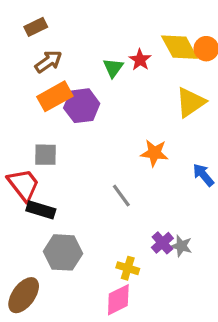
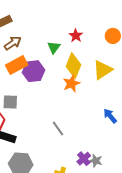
yellow diamond: (179, 47) -> (74, 66), moved, turned 50
red star: (140, 60) -> (76, 36), moved
orange star: (154, 153) -> (71, 84), moved, turned -30

